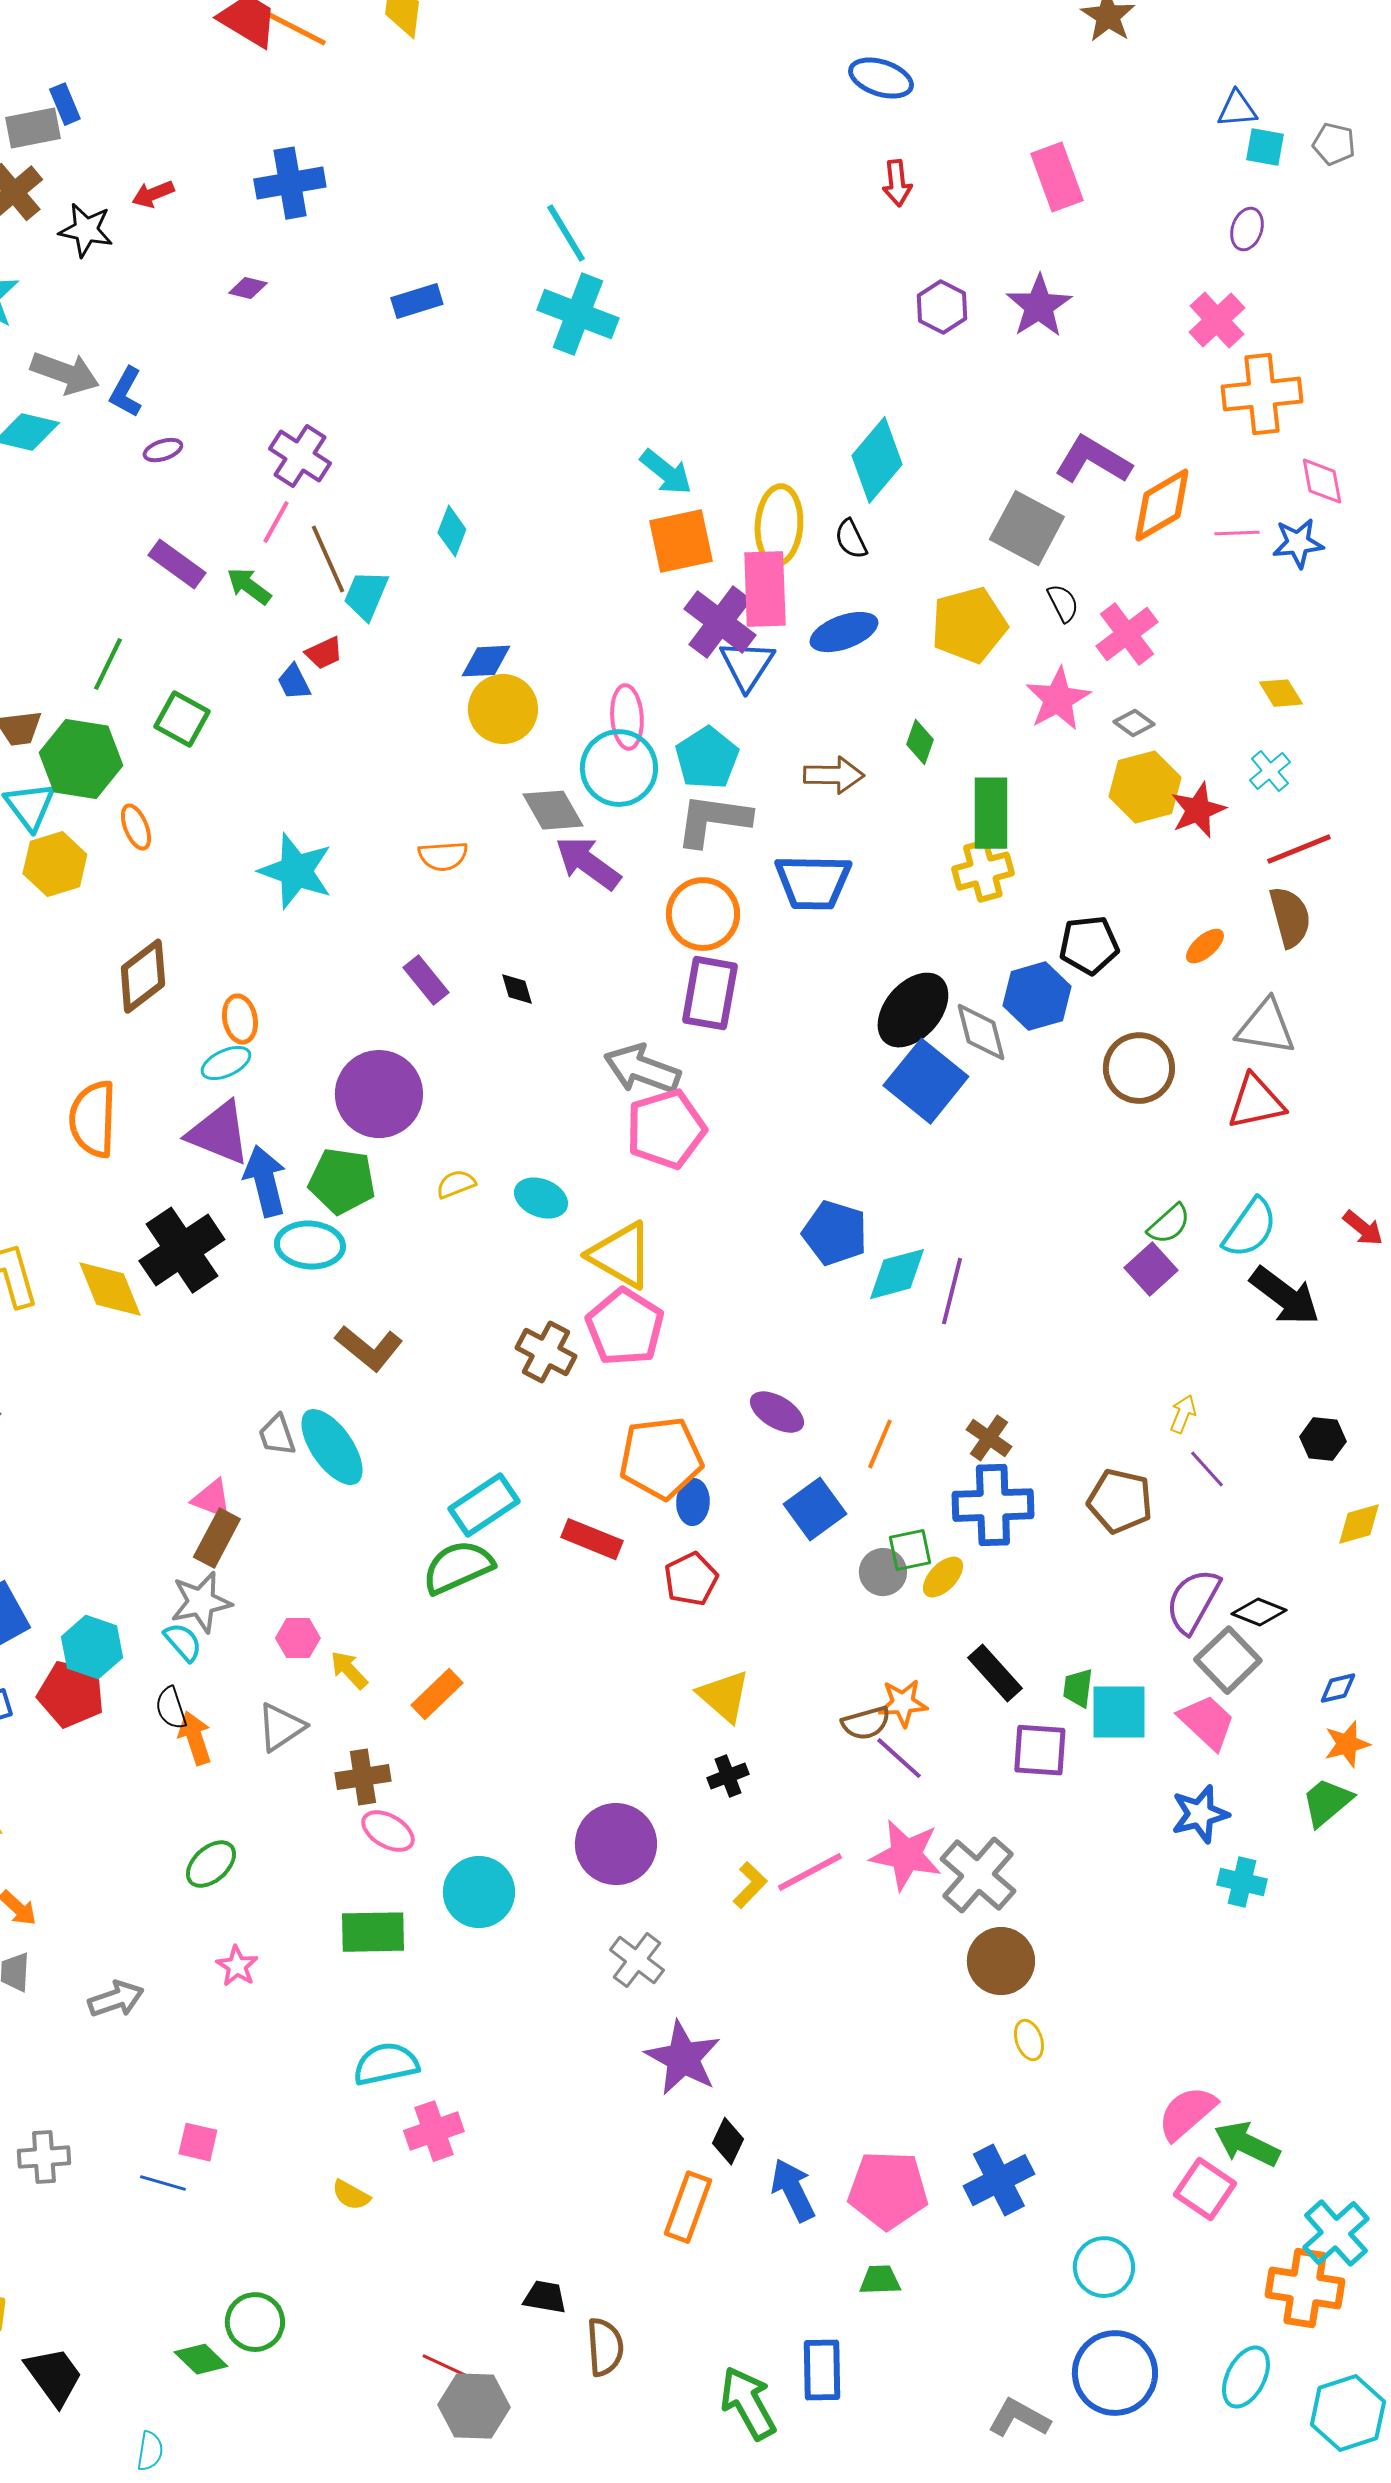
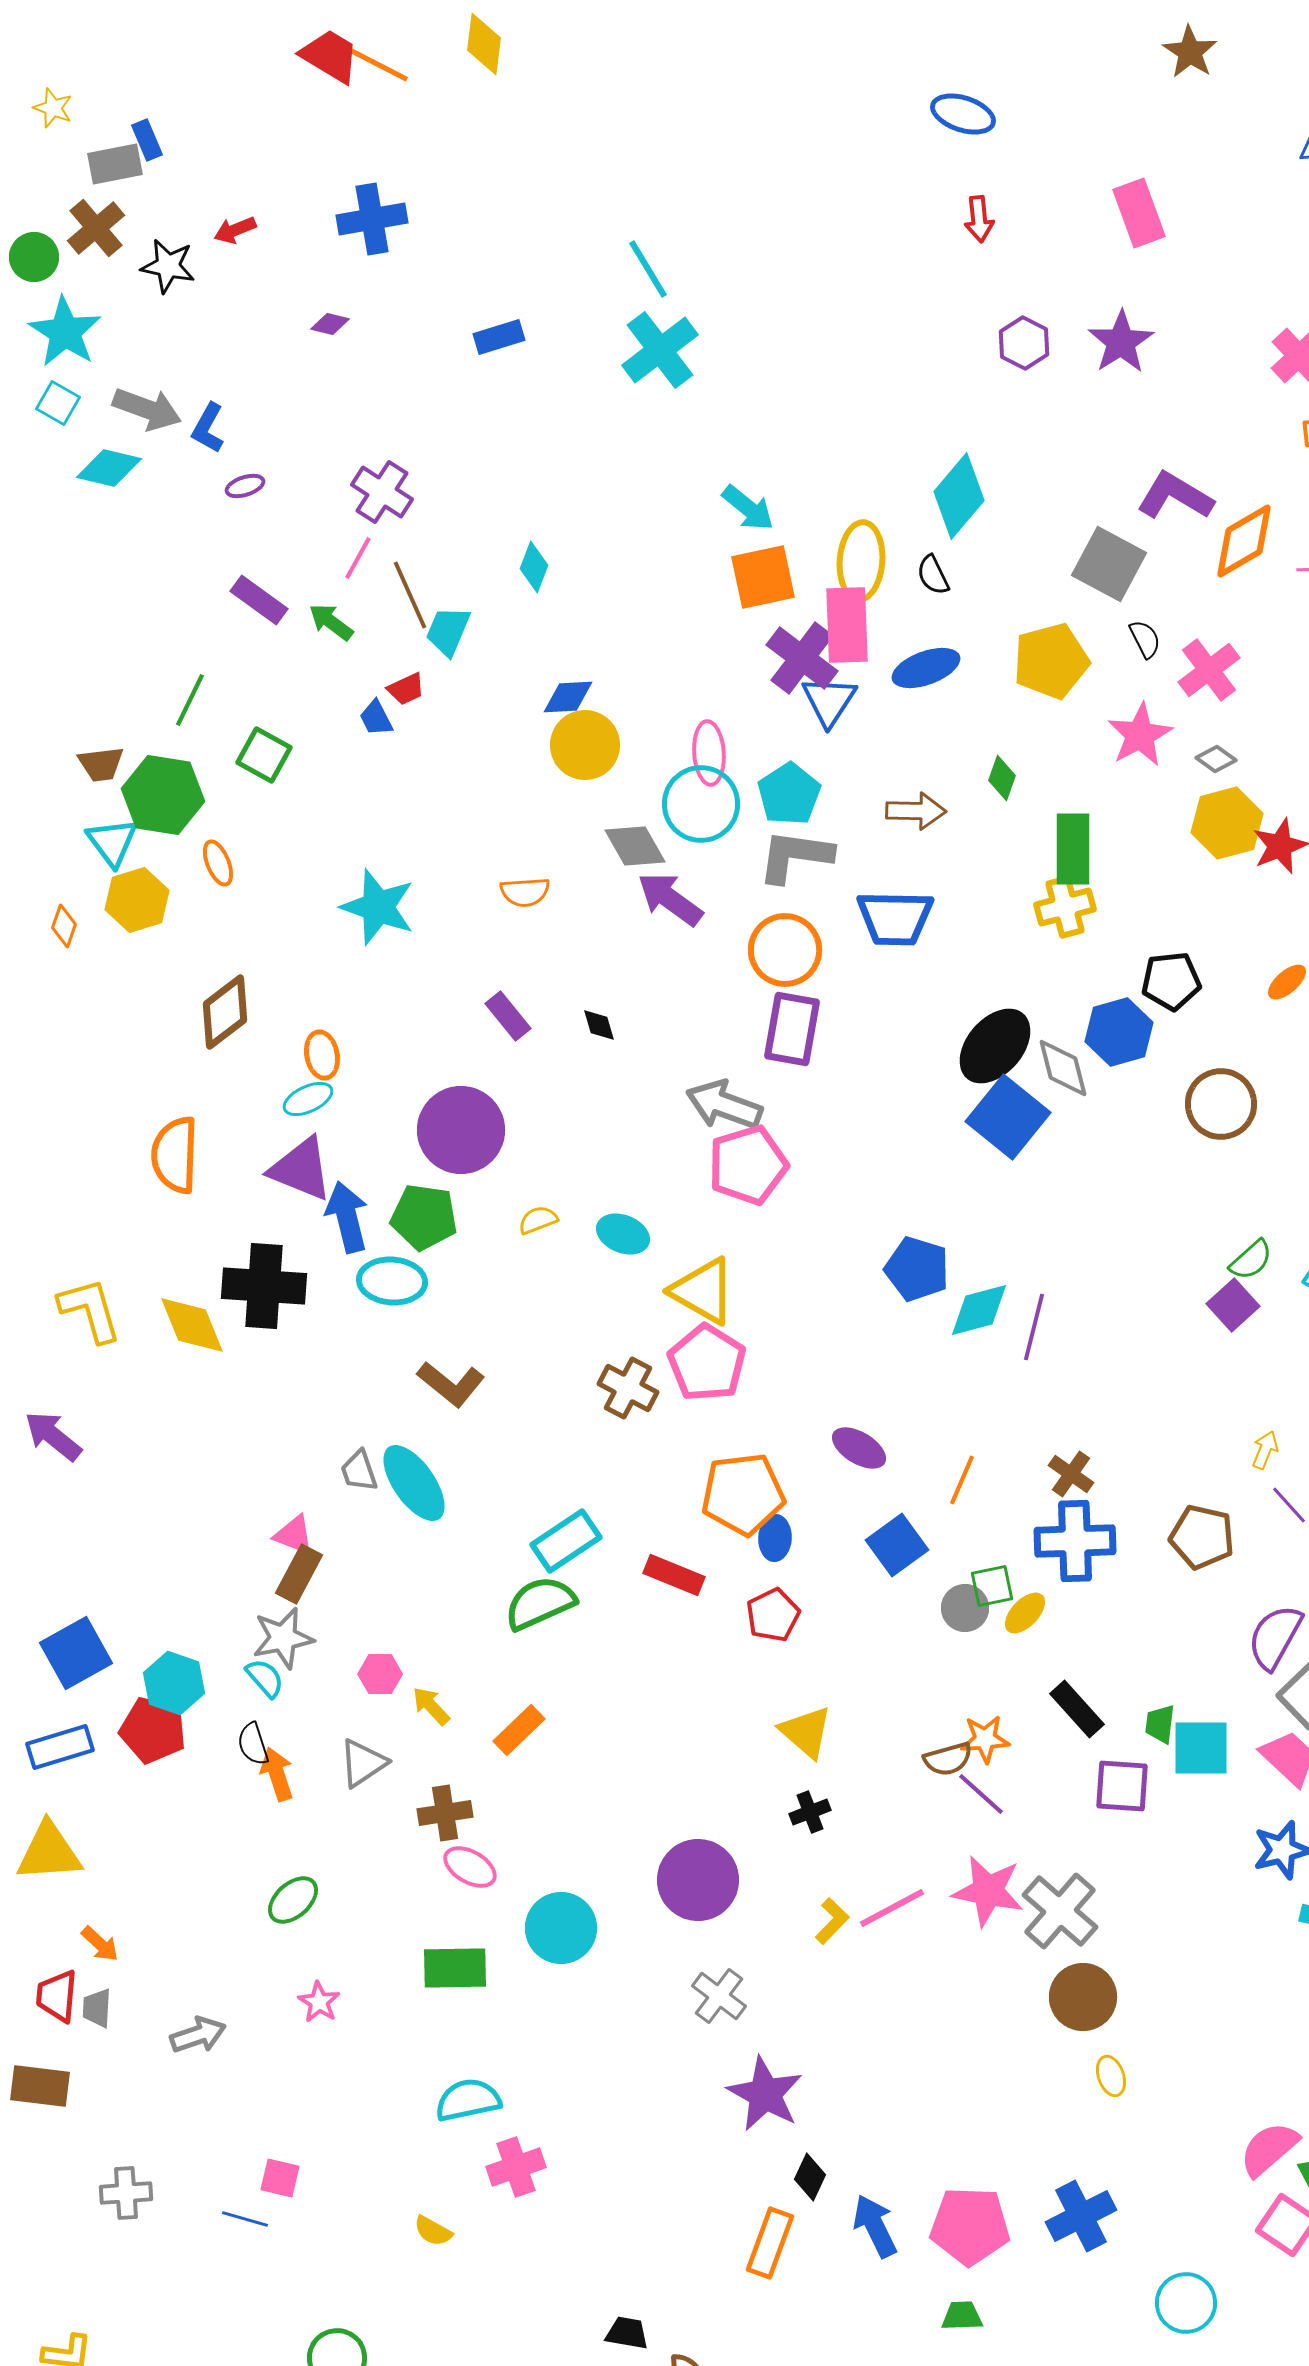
cyan cross: (578, 314) -> (660, 350), turned 32
black cross: (182, 1250) -> (264, 1286), turned 38

